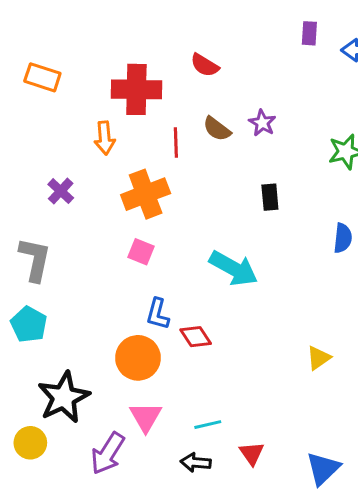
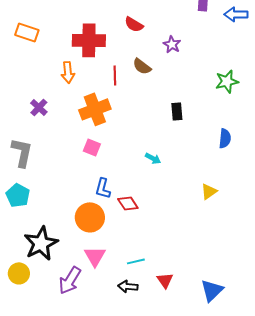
purple star: (262, 123) -> (172, 44), moved
cyan arrow: (234, 268) -> (153, 158), size x0.5
yellow triangle: (318, 358) -> (209, 191), moved

